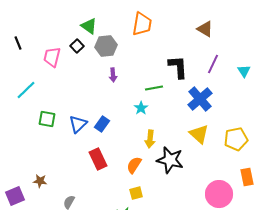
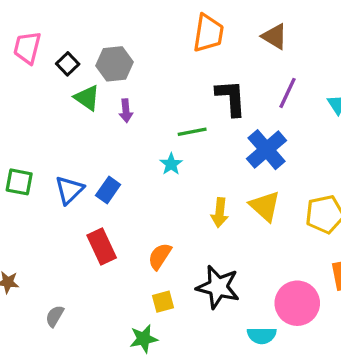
orange trapezoid: (142, 24) -> (208, 33), moved
green triangle: (89, 26) -> (87, 98), moved
pink trapezoid: (52, 57) -> (27, 48), moved
yellow arrow: (150, 139) -> (220, 213), moved
black star: (170, 160) -> (218, 287), moved

